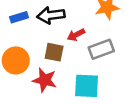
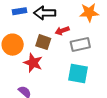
cyan square: (87, 86) -> (78, 74), moved

